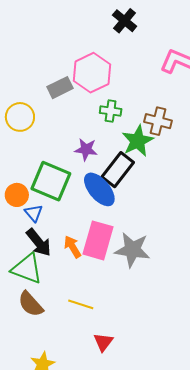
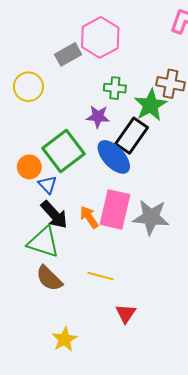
green cross: (111, 111) -> (115, 88), moved
green square: (51, 181) -> (63, 151), turned 33

